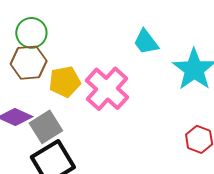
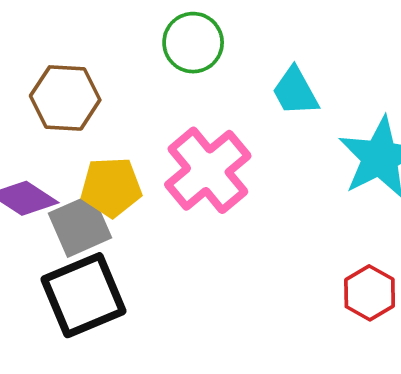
green circle: (31, 33) -> (193, 43), moved
yellow pentagon: (65, 82) -> (111, 187), moved

